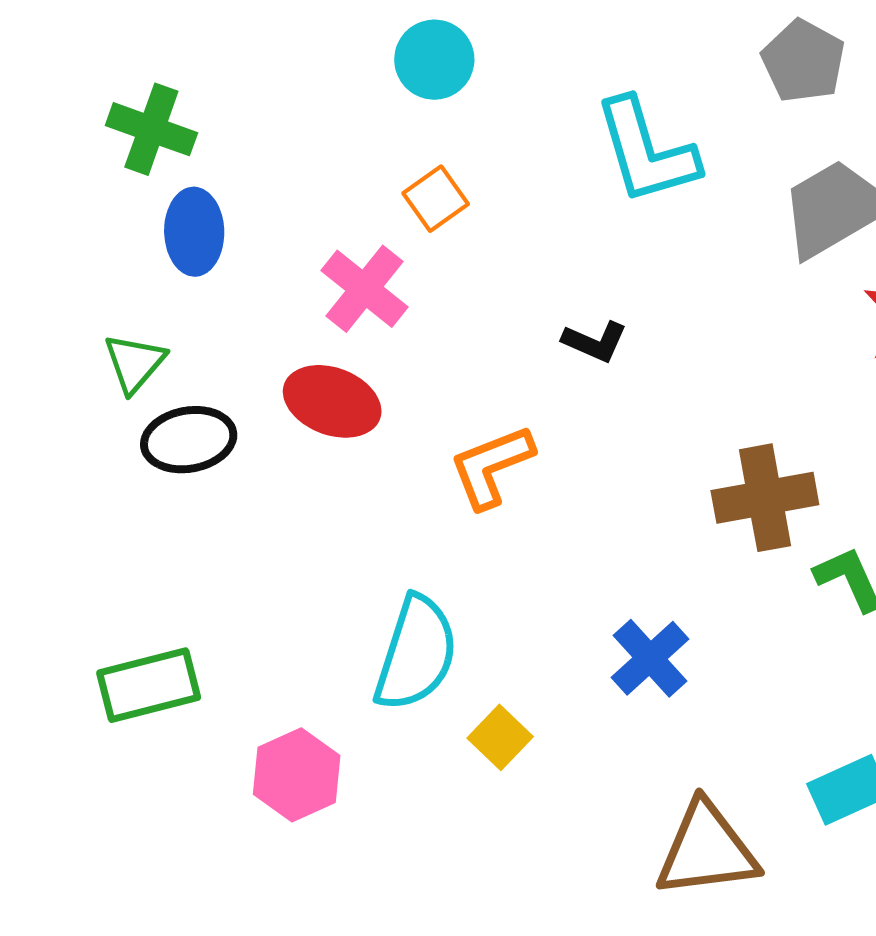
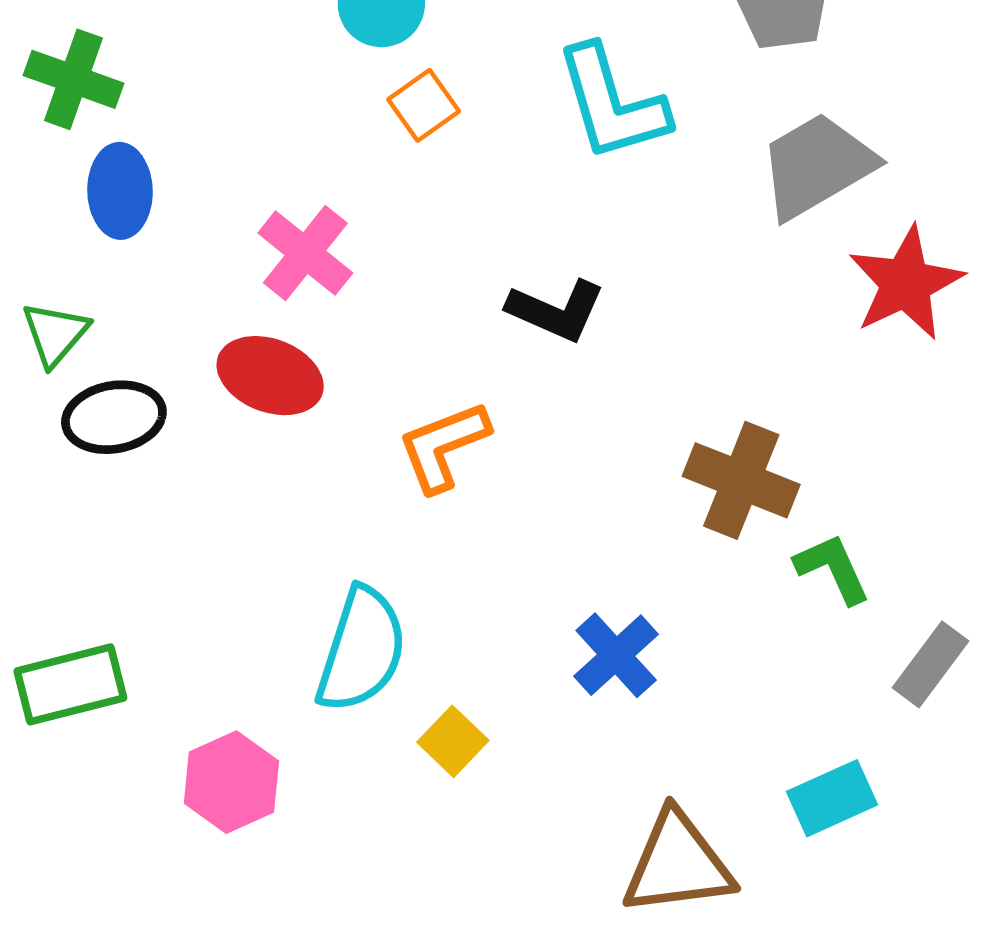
orange square: (436, 199) -> (424, 105), moved
black L-shape: (595, 342) -> (556, 310), size x1.4
brown cross: (765, 498) -> (741, 480), turned 32

